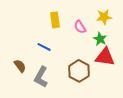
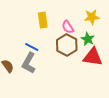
brown hexagon: (79, 71) -> (67, 45), moved
gray L-shape: (41, 77) -> (29, 63), moved

